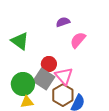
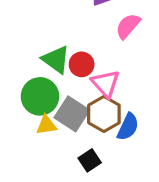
green triangle: (20, 41) -> (56, 60), moved
gray square: (44, 79) -> (72, 114), moved

